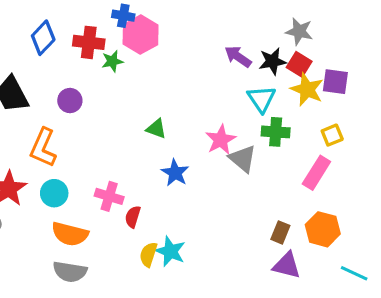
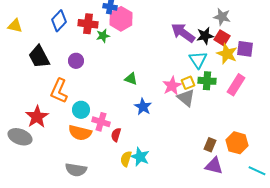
purple arrow: (238, 57) -> (183, 33), size x1.4
yellow square: (332, 135) -> (188, 83), moved
pink rectangle: (316, 173) -> (236, 85), moved
cyan circle: (54, 193) -> (81, 110), moved
orange semicircle: (70, 234) -> (80, 133), moved

